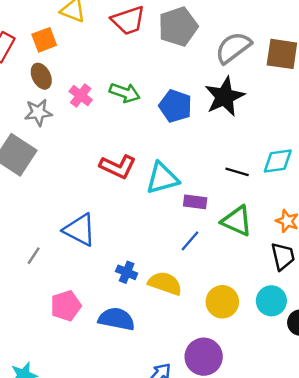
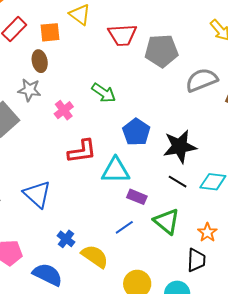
pink cross: (81, 96) -> (64, 110), moved
black star: (225, 97) -> (180, 147), moved
blue pentagon: (175, 106) -> (136, 132), moved
red L-shape: (118, 167) -> (82, 151), turned -48

